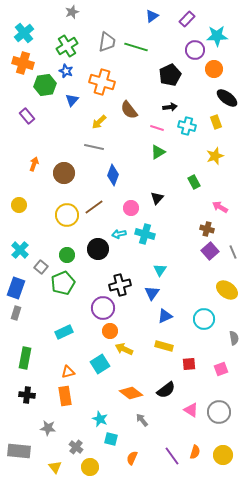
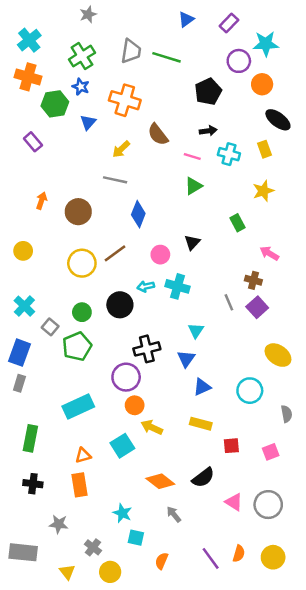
gray line: (233, 252) -> (229, 302), moved
cyan rectangle: (64, 332) -> (78, 407), size x1.4

